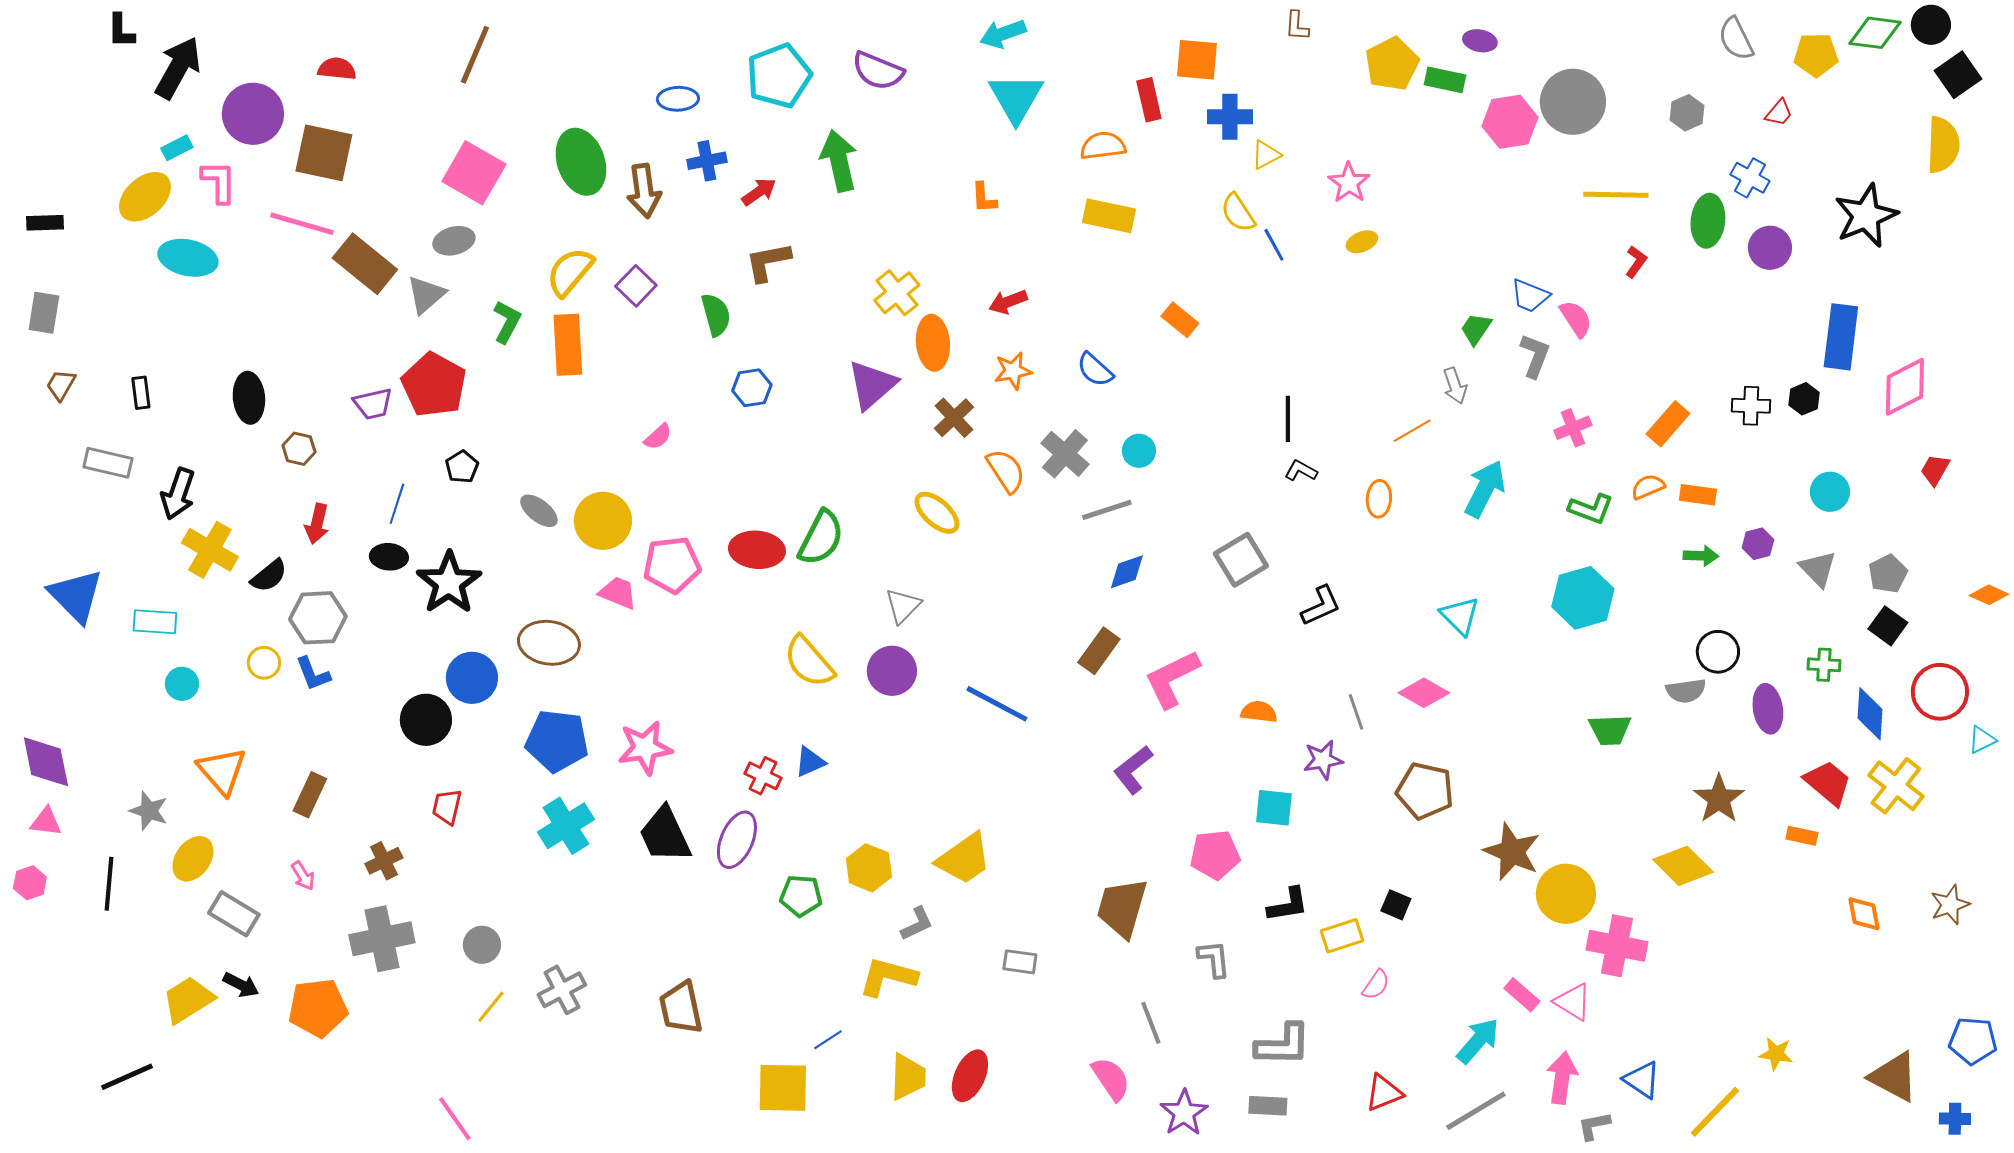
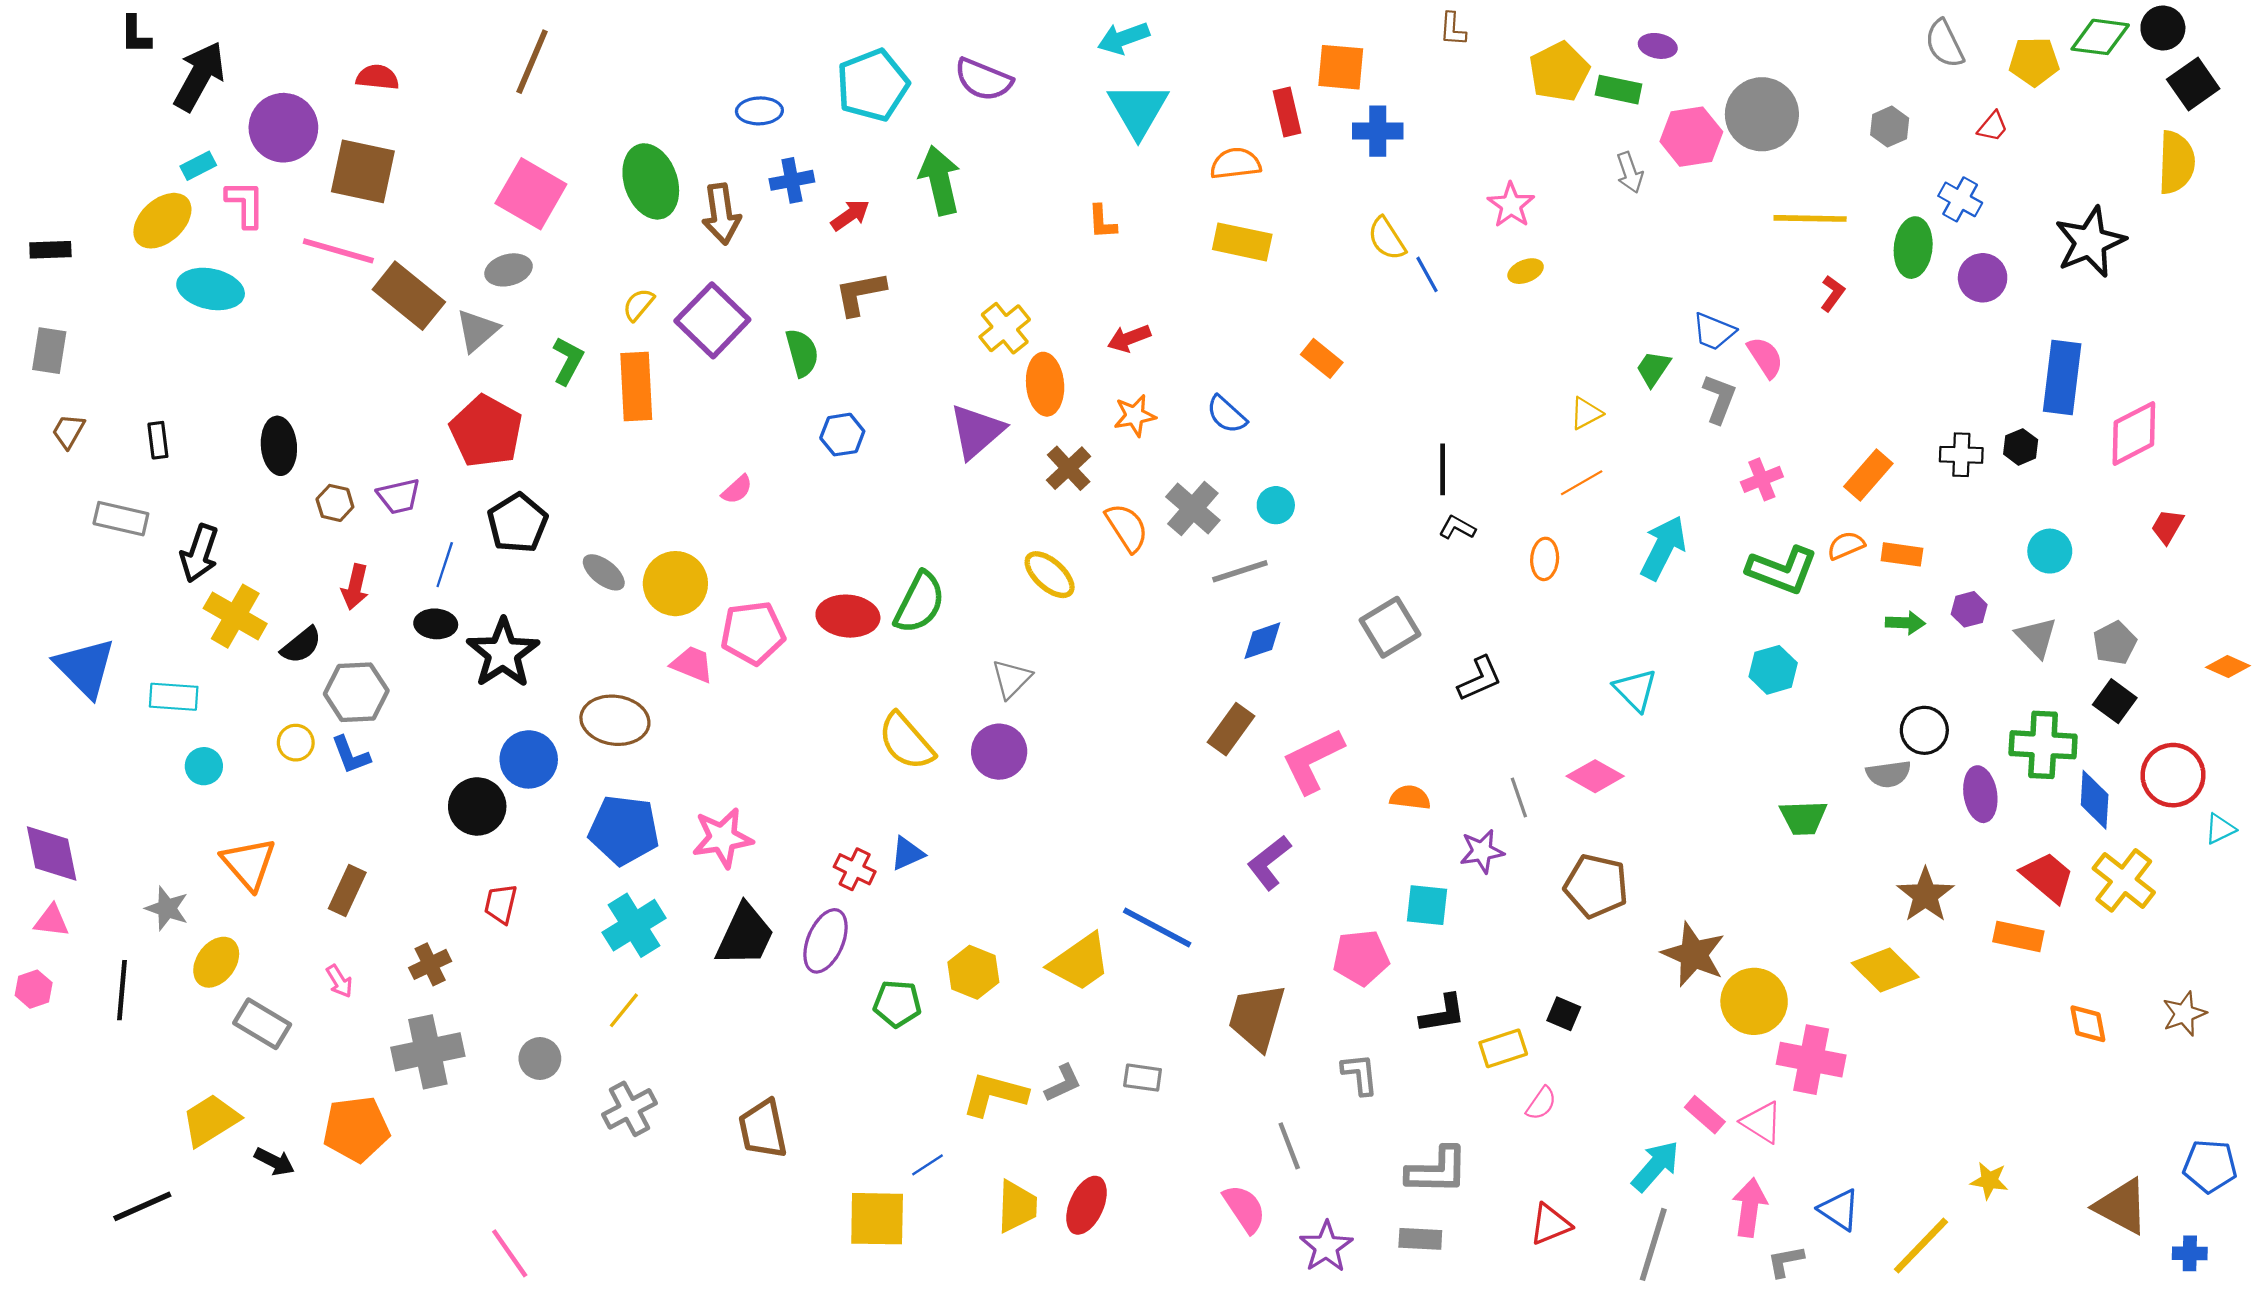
yellow triangle: (1266, 155) -> (1586, 413), moved
yellow semicircle: (570, 272) -> (638, 305), size x0.6
purple square: (636, 286) -> (712, 320), size x1.6
gray arrow: (1455, 386) -> (1630, 173), moved
purple trapezoid: (373, 404) -> (399, 496), moved
black pentagon: (462, 467) -> (517, 523), size x1.6
green L-shape: (1591, 509) -> (1782, 570), size x1.4
cyan hexagon: (1583, 598) -> (1773, 670), size x0.7
green cross: (1824, 665) -> (2043, 745), size x1.8
blue line: (997, 704) -> (1157, 927), moved
black trapezoid: (665, 835) -> (745, 935), turned -130
orange rectangle: (1802, 836) -> (2018, 936), size x1.4
gray L-shape: (917, 924) -> (1063, 1083), moved
black arrow: (241, 985) -> (274, 1162), moved
yellow line: (491, 1007) -> (624, 1010), moved
gray line: (1476, 1111) -> (1653, 1244), turned -42

